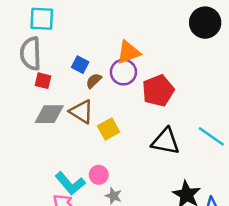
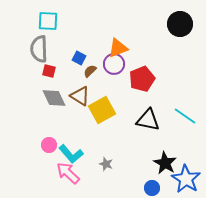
gray diamond: (49, 114) -> (54, 98), turned 65
yellow square: (109, 129) -> (102, 110), size x1.5
pink circle: (99, 175) -> (49, 145), moved

